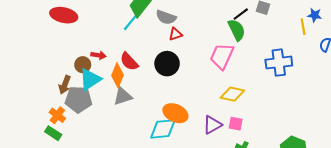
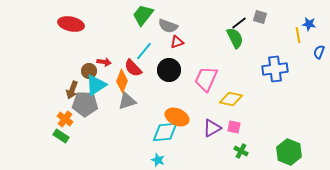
cyan line: (131, 21) -> (144, 51), moved
pink trapezoid: (222, 56) -> (206, 79), moved

